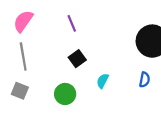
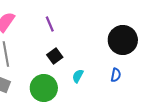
green circle: (65, 94) -> (44, 88), size x1.4

